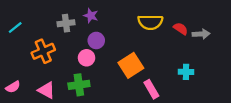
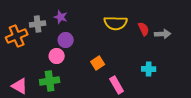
red semicircle: (181, 29) -> (144, 29), turned 32
orange cross: (43, 51) -> (17, 36), moved
orange square: (131, 65) -> (98, 63), size x0.6

